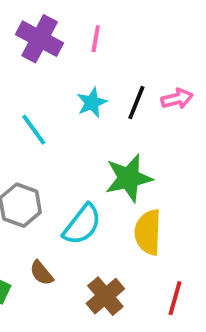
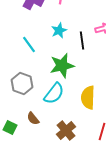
black line: (136, 103) -> (82, 41), moved, turned -30
green star: (129, 178) -> (62, 66), moved

